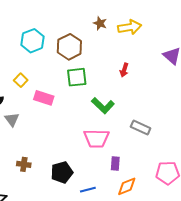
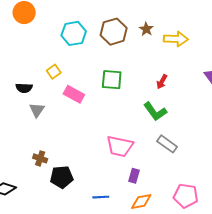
brown hexagon: (69, 47) -> (114, 32), moved
green L-shape: (103, 105) -> (155, 112), moved
black pentagon: (62, 172) -> (62, 177), moved

